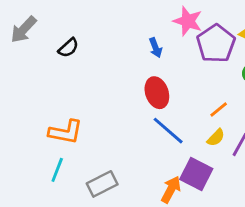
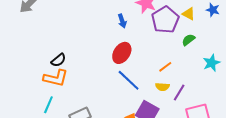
black semicircle: (68, 48) -> (58, 60), moved
red ellipse: (157, 93) -> (122, 53), turned 50
yellow semicircle: (216, 138) -> (162, 87), turned 48

